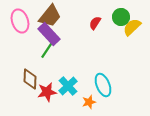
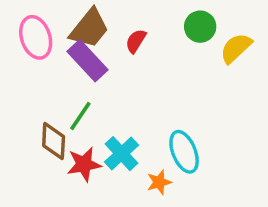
green circle: (121, 17) -> (200, 27), moved
red semicircle: (95, 23) -> (136, 41), moved
green line: (47, 50) -> (80, 116), moved

